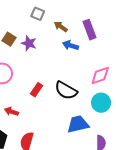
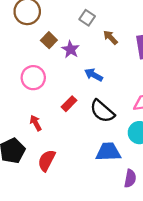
blue arrow: (71, 45) -> (94, 75), moved
red arrow: (11, 112) -> (36, 123), turned 32

